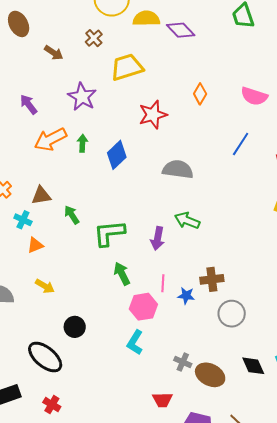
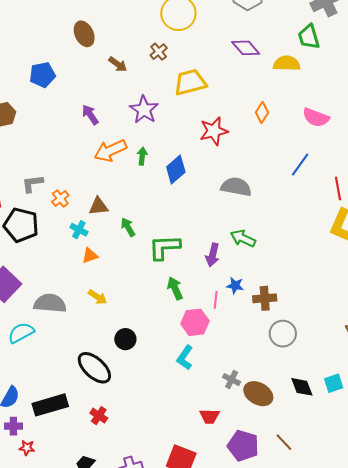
yellow semicircle: (146, 18) -> (287, 63), moved
blue star: (186, 296) -> (235, 286), moved

